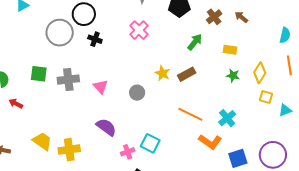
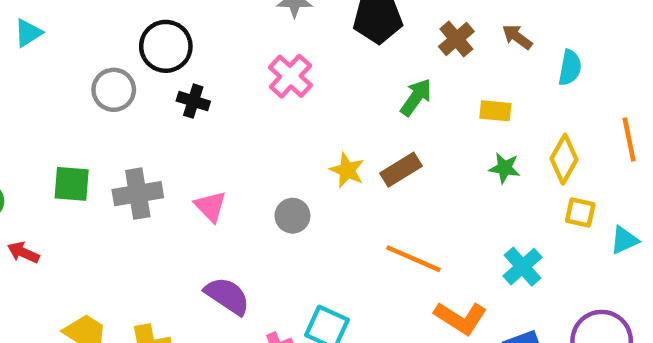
gray circle: (60, 33) -> (114, 90), size x0.7
cyan semicircle: (285, 35) -> (570, 68), moved
cyan cross: (227, 118) -> (523, 267), moved

